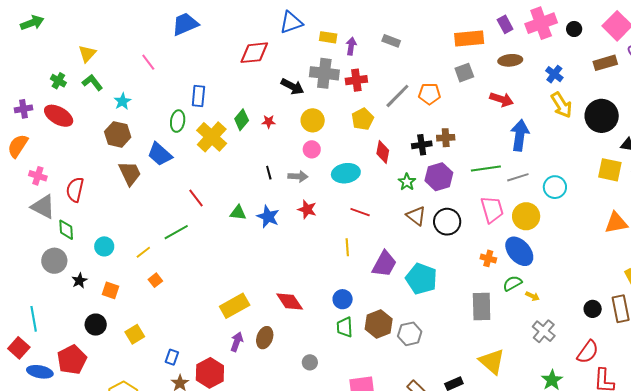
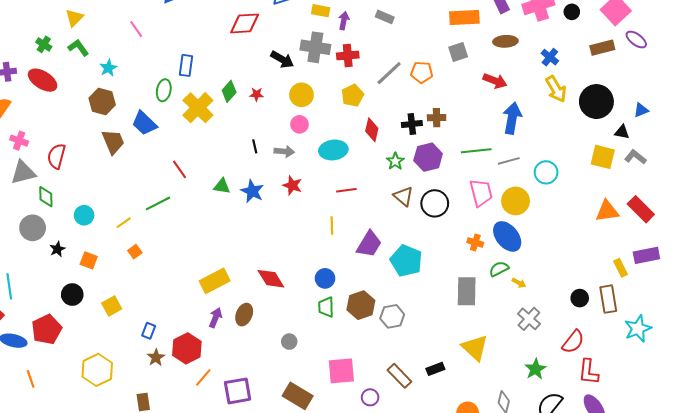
gray triangle: (43, 207) -> (23, 172), turned -44
red line: (360, 212) -> (346, 190), turned -30

